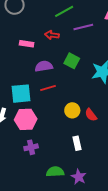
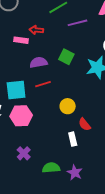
red arrow: (52, 35) -> (36, 30), moved
red semicircle: (91, 115) -> (85, 124), moved
purple cross: (31, 147) -> (24, 153), moved, turned -32

